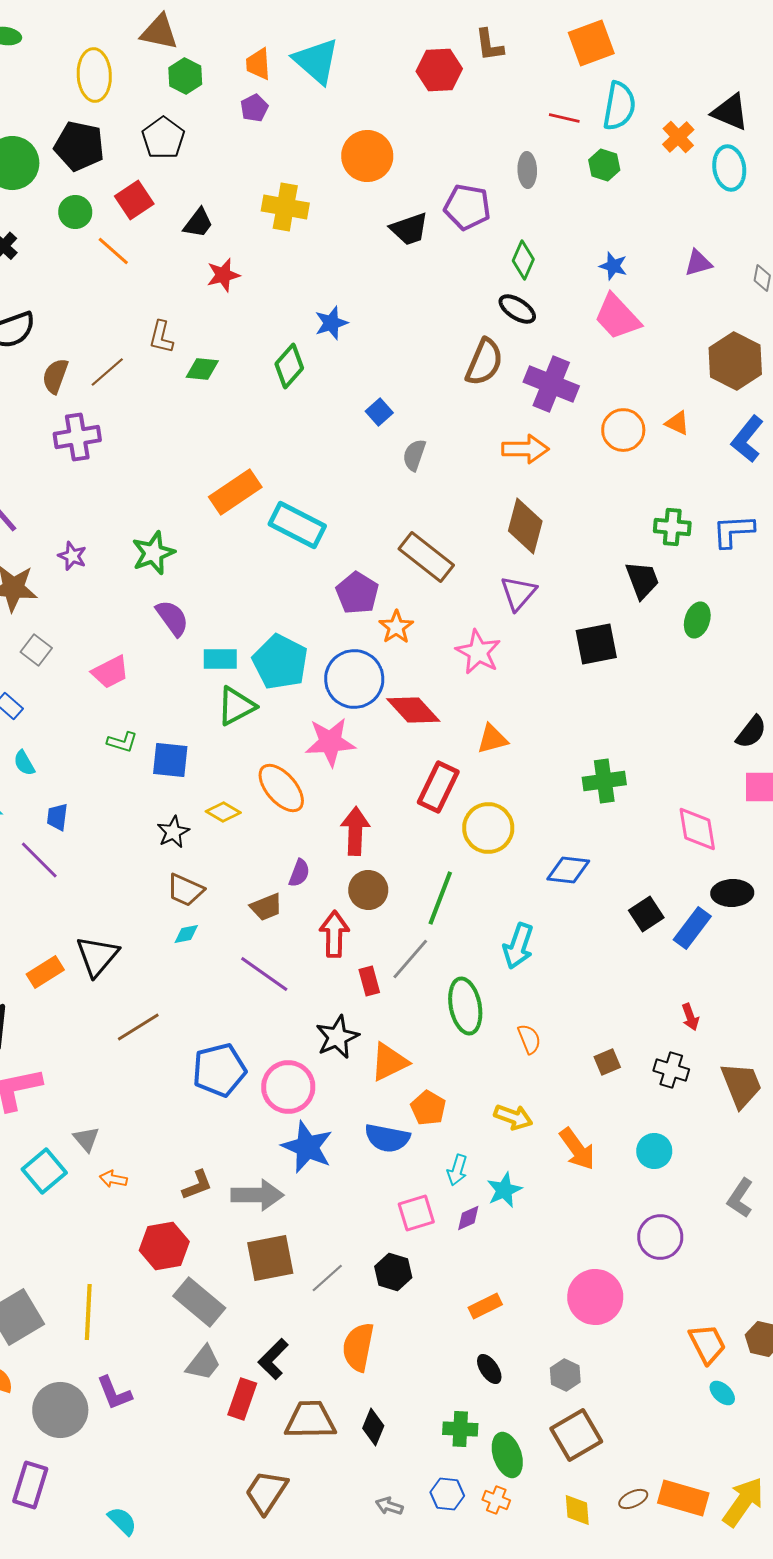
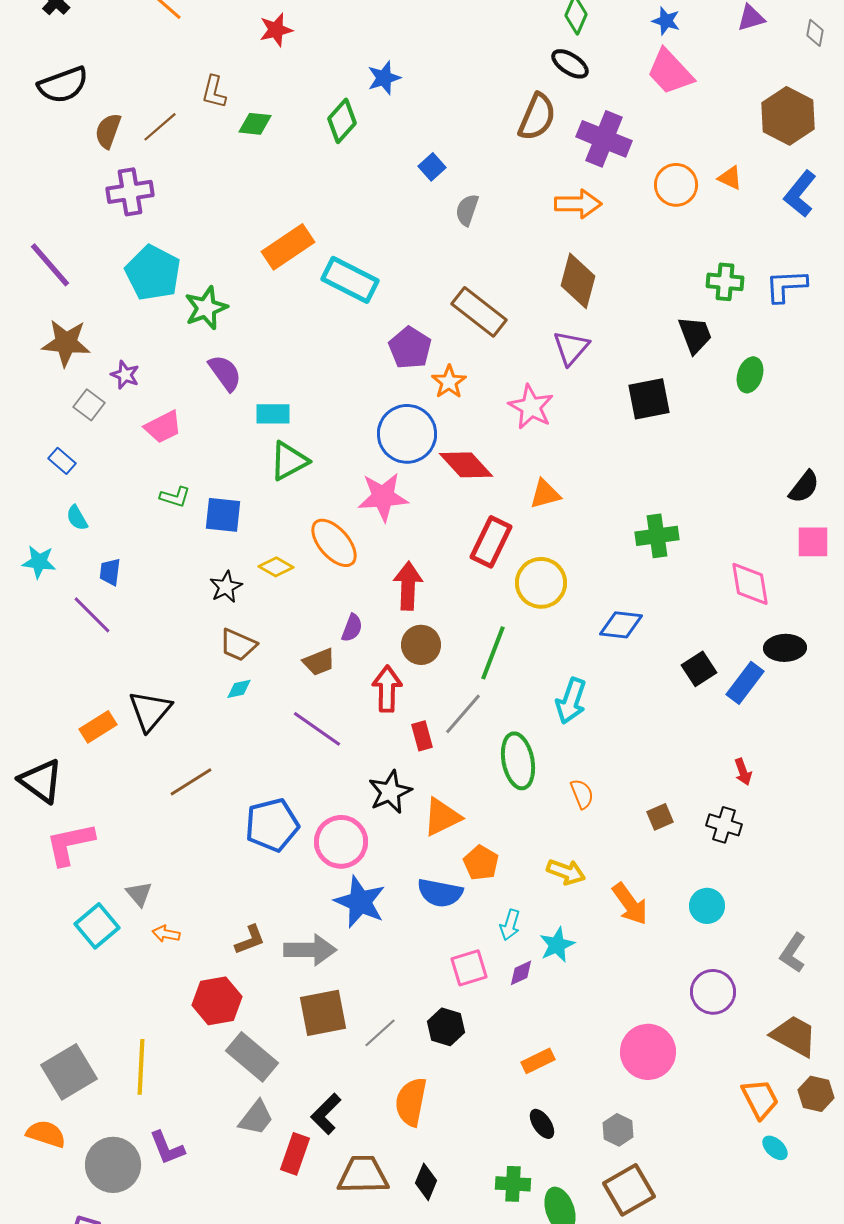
purple star: (72, 556) -> (125, 375), moved
cyan pentagon: (280, 662) -> (153, 273), moved
brown trapezoid: (741, 1085) -> (794, 1036), moved, turned -39

